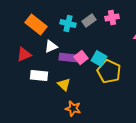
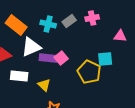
white triangle: (51, 46) -> (31, 47), size x1.5
cyan square: (99, 58) -> (105, 59), moved, turned -35

